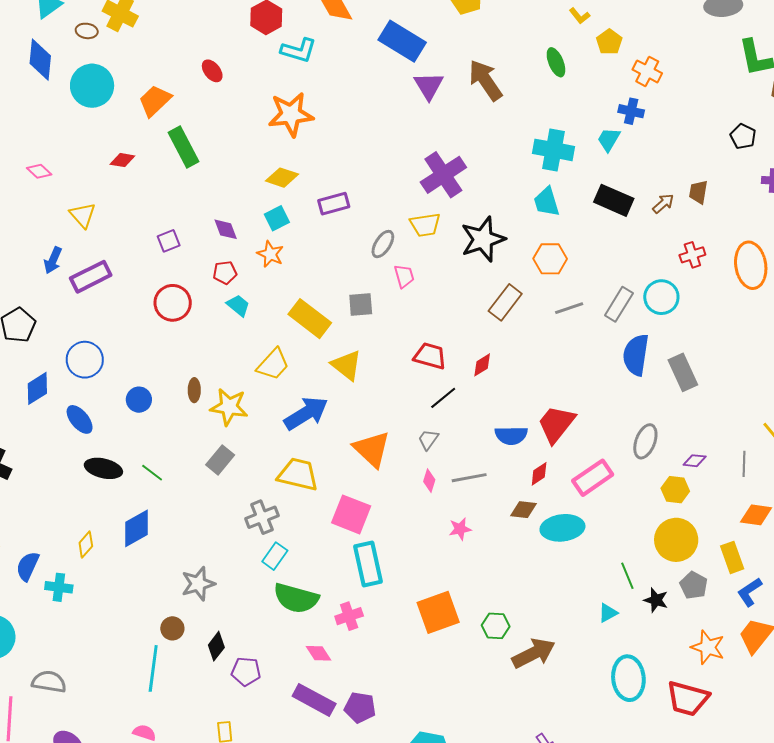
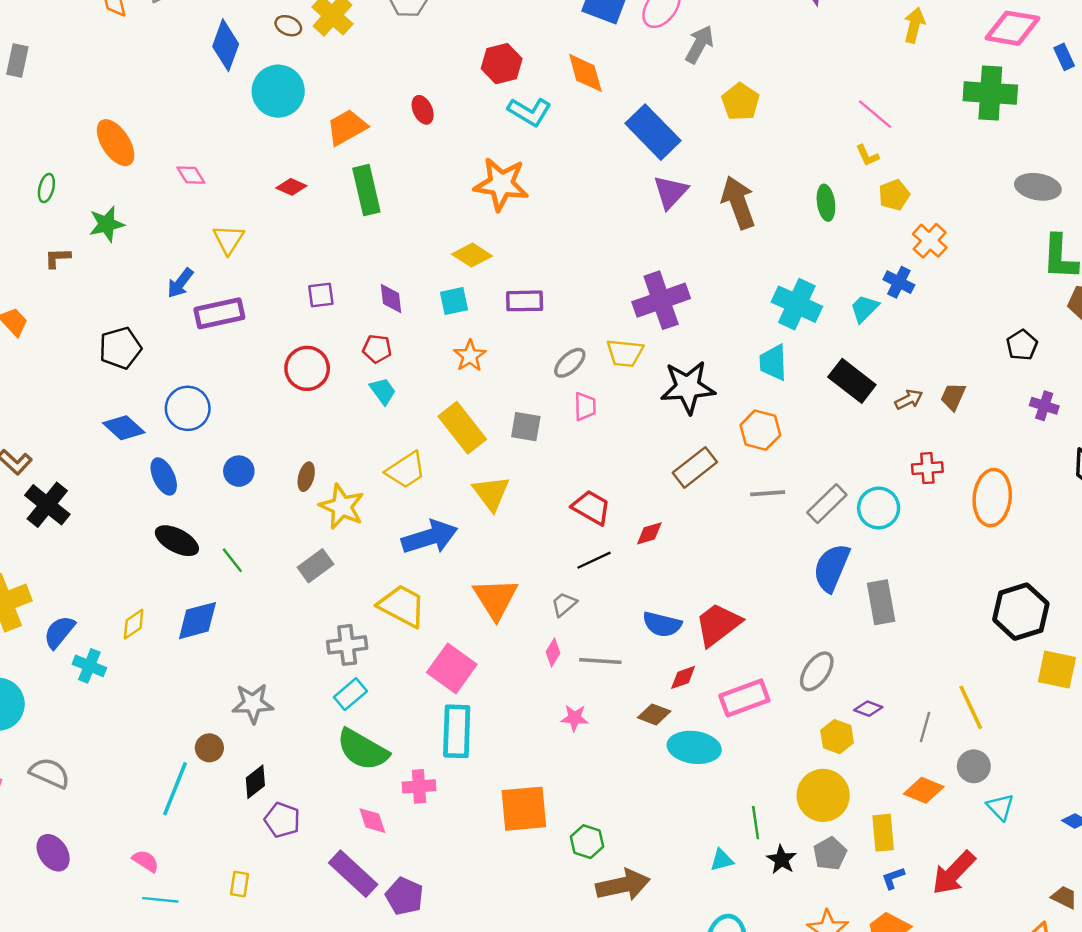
orange star: (270, 254) -> (470, 356), moved
blue diamond: (37, 388) -> (124, 428), turned 60
blue L-shape: (750, 592) -> (893, 878), size x0.7

